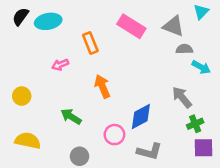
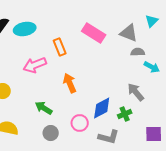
pink arrow: (60, 65) -> (35, 65), size x1.6
green cross: (195, 124) -> (125, 114), moved
gray circle: (79, 156) -> (51, 133), moved

